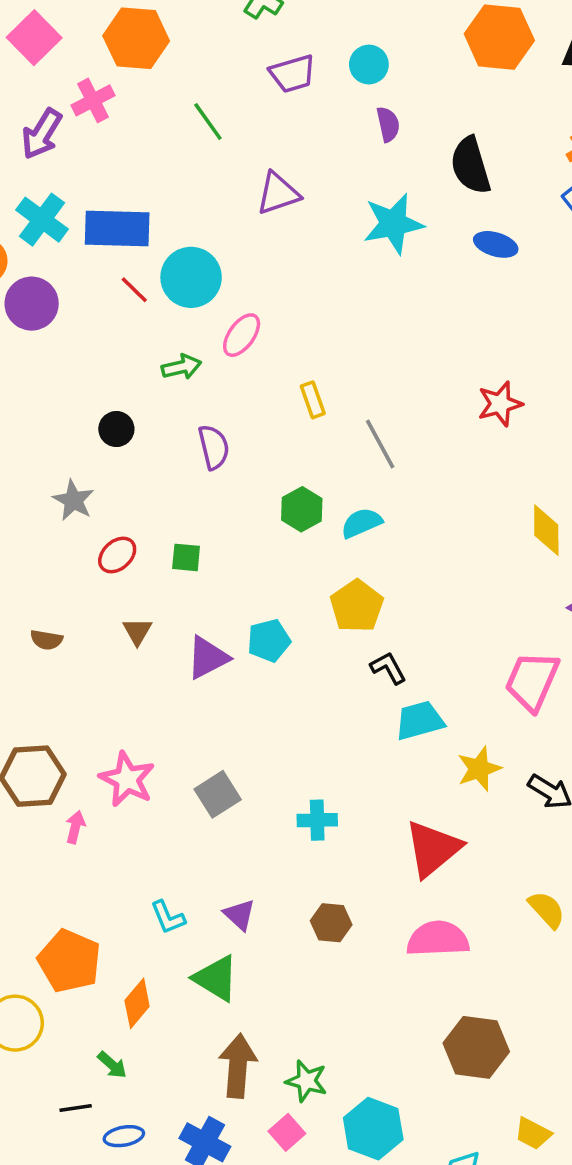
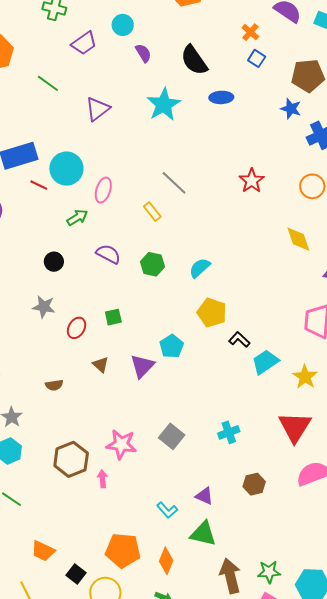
gray line: (380, 444) -> (174, 183), moved
purple semicircle: (214, 447) -> (108, 254), turned -30
green hexagon: (302, 509) -> (153, 264), moved

